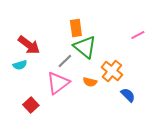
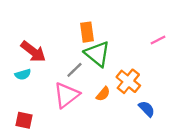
orange semicircle: (90, 82) -> (103, 94), turned -64
red square: (31, 105) -> (24, 120), moved, turned -35

